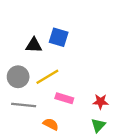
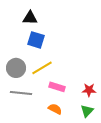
blue square: (59, 37) -> (36, 40), moved
black triangle: (34, 45) -> (30, 18), moved
orange semicircle: (51, 124) -> (55, 109), moved

